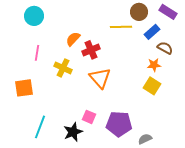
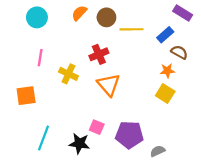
brown circle: (139, 12) -> (106, 17), moved
orange semicircle: (73, 39) -> (79, 13), moved
black star: (73, 132) -> (79, 143), turned 30

